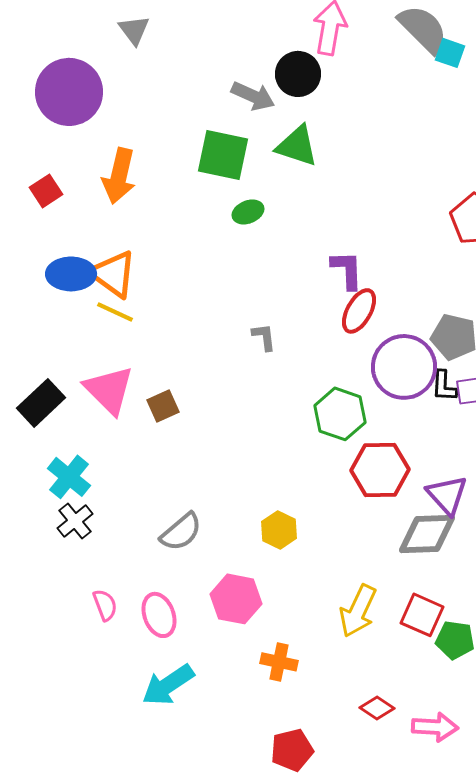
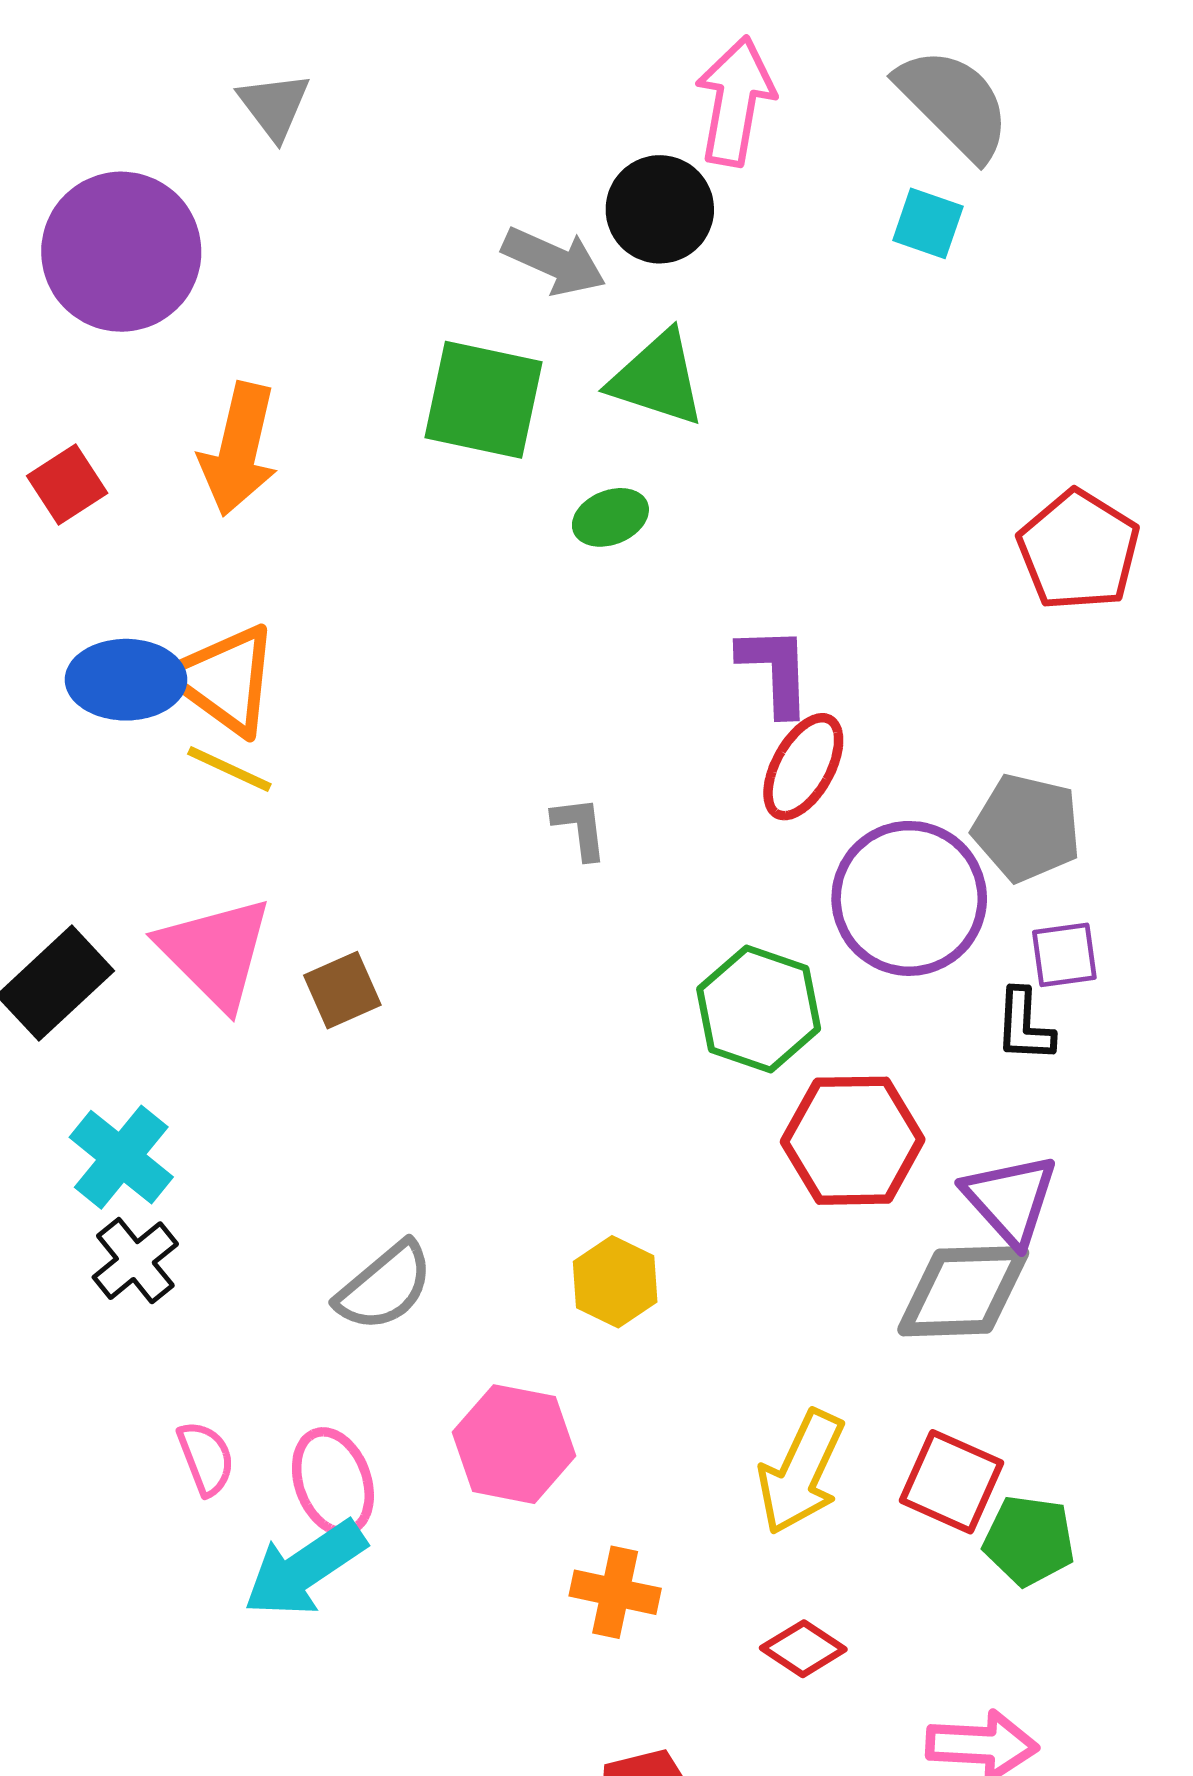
cyan square: (450, 53) -> (928, 223), moved
green ellipse: (248, 212) -> (610, 517), moved
black L-shape: (444, 386) -> (1024, 1025), moved
cyan arrow: (168, 685) -> (305, 1569), moved
red diamond: (377, 708) -> (803, 1649), moved

